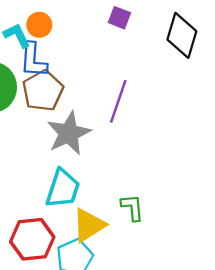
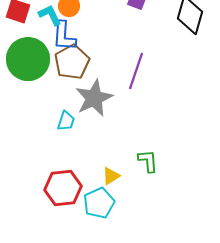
cyan trapezoid: (63, 189) -> (66, 121), moved, size x0.6
yellow triangle: (89, 225) -> (111, 176), size x0.6

